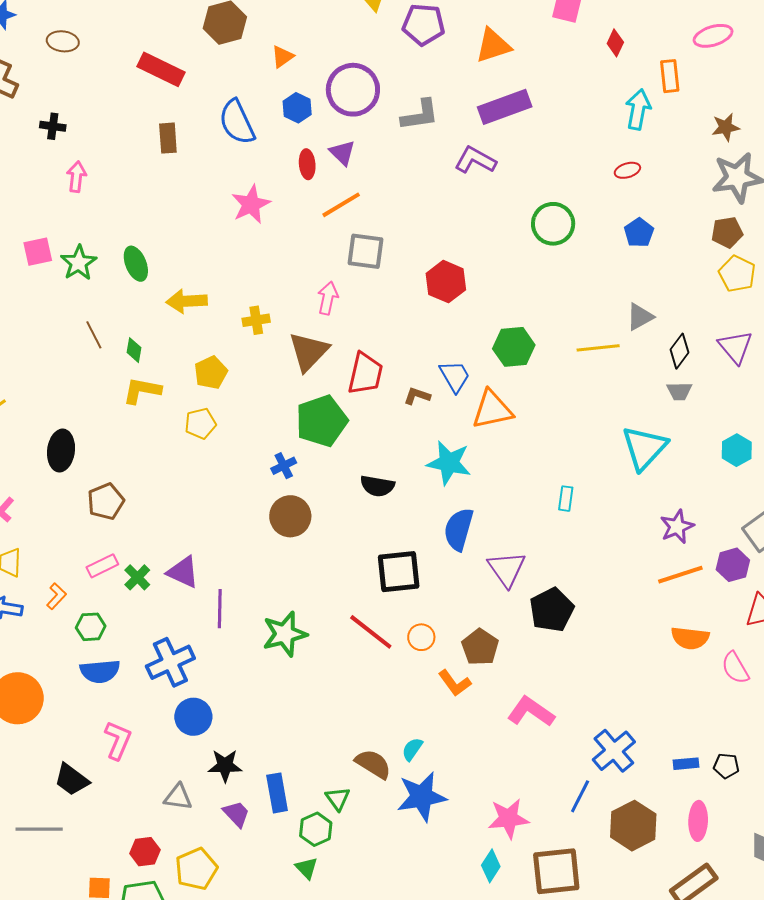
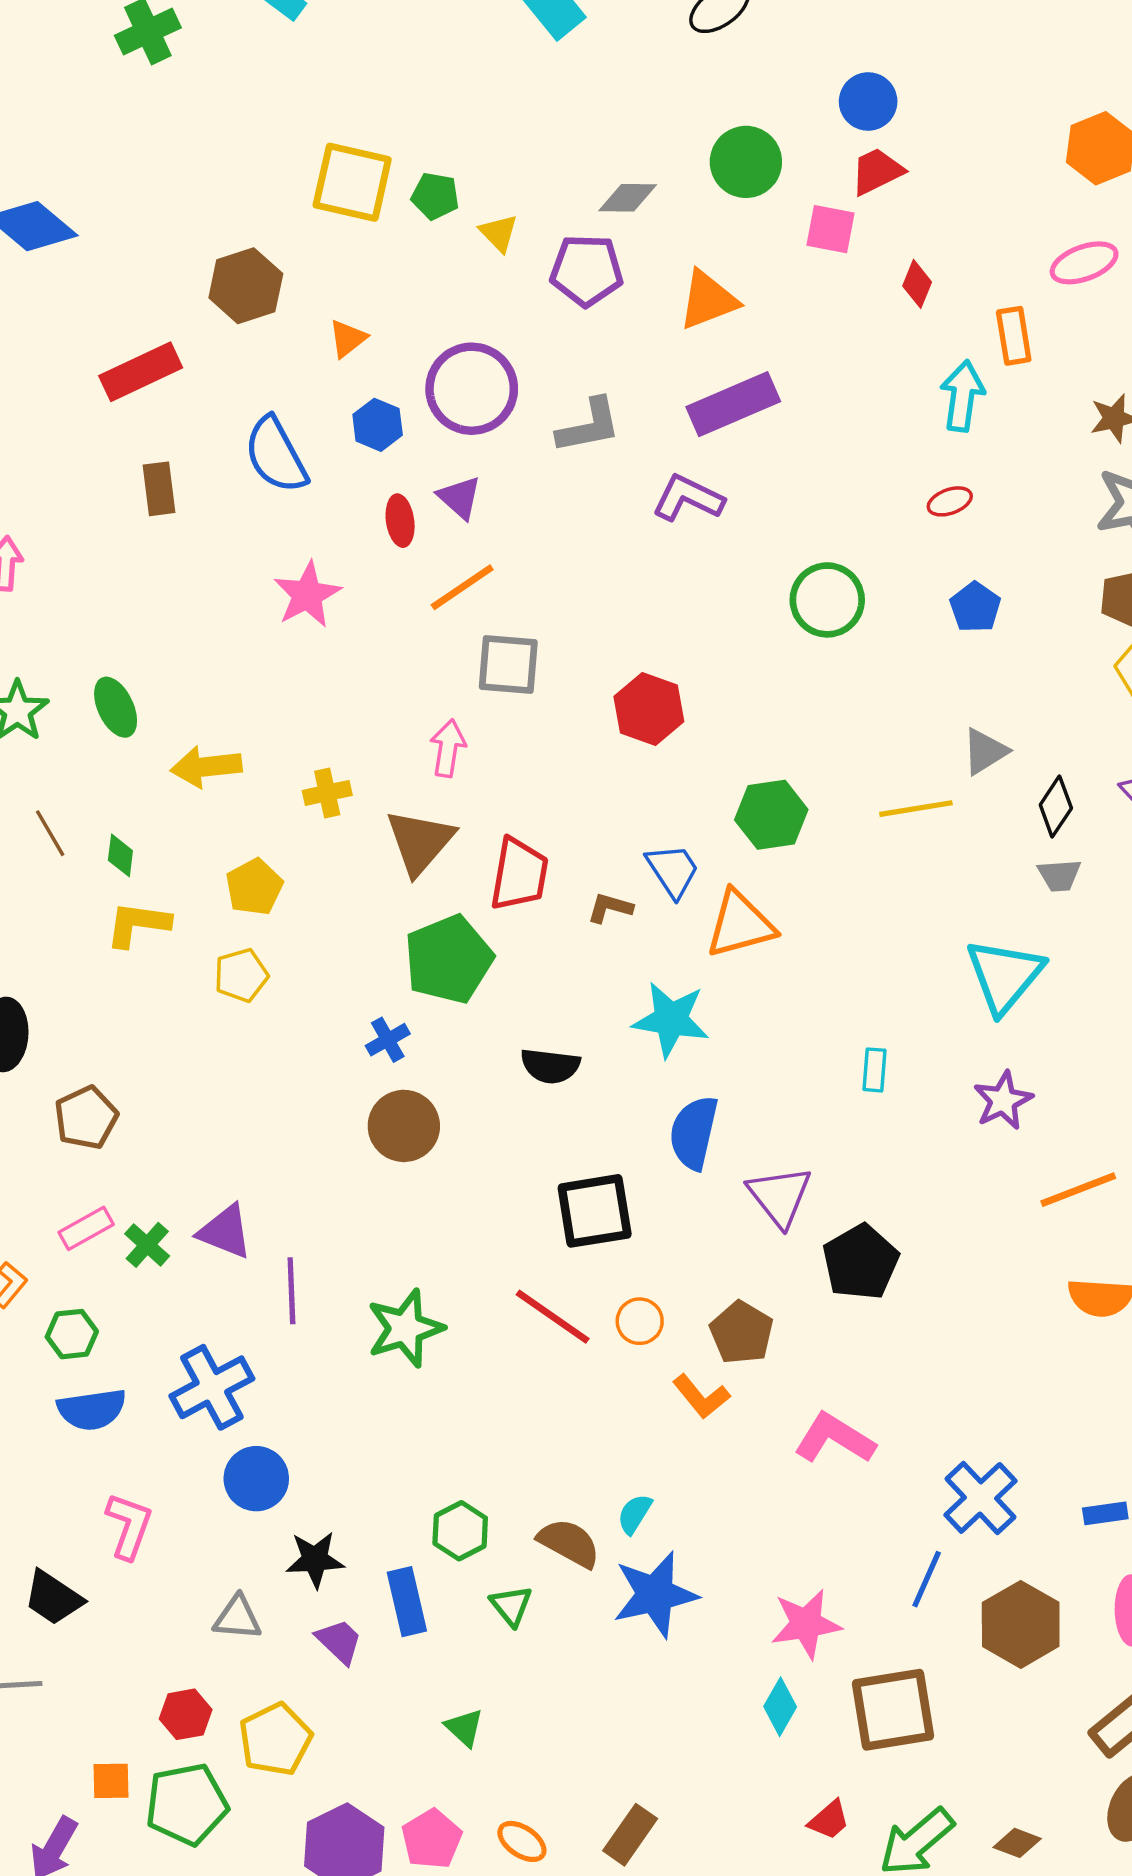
red rectangle: (161, 69) -> (141, 372), turned -48
purple star: (677, 527) -> (1003, 1100), moved
green hexagon: (316, 829) -> (460, 1531), moved

